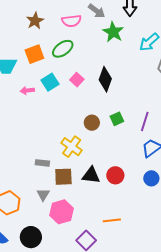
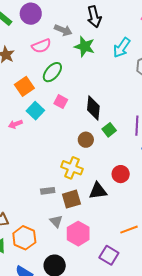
green ellipse: (63, 49) -> (52, 72), moved
orange square: (34, 54) -> (24, 86), moved
black diamond: (105, 79) -> (93, 108), moved
red circle: (115, 175) -> (121, 174), moved

